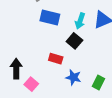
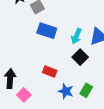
black square: (74, 41) -> (80, 57), moved
green rectangle: (98, 83) -> (86, 90), moved

